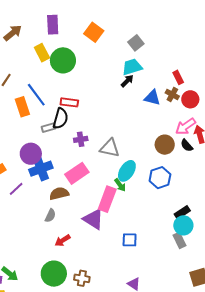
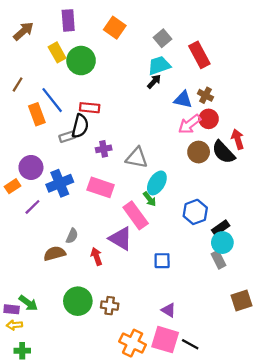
red rectangle: (178, 77) -> (199, 55), moved, size x1.6
red circle: (190, 99) -> (209, 119), moved
pink arrow: (186, 126) -> (190, 124), moved
black semicircle: (187, 145) -> (223, 152), size x1.6
purple circle: (31, 154) -> (31, 167), moved
pink rectangle: (77, 173) -> (101, 187), turned 55
blue hexagon: (160, 178) -> (195, 212), moved
brown semicircle: (59, 193) -> (55, 253), moved
pink rectangle: (107, 199) -> (136, 215), turned -55
red arrow: (63, 240) -> (96, 256), moved, turned 105

